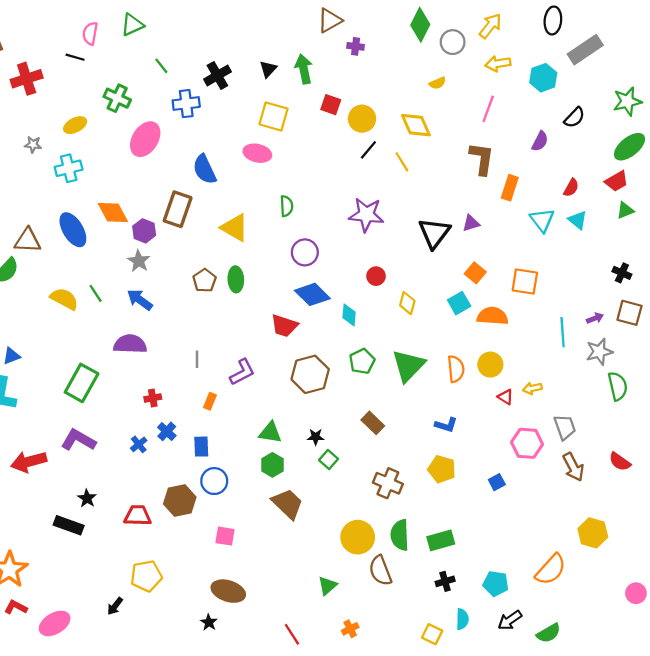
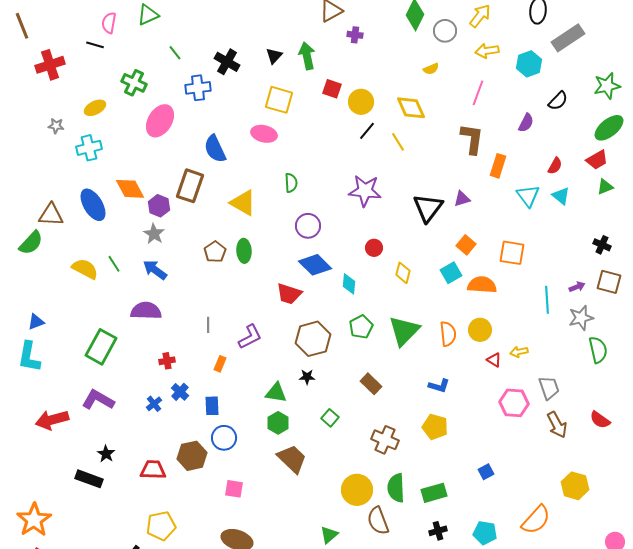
black cross: (217, 75) -> (227, 62), turned -30
black star: (316, 437) -> (307, 377), moved
blue square: (497, 482) -> (486, 472), moved

